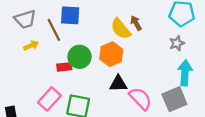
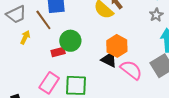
yellow arrow: (31, 46) -> (25, 37), turned -32
orange hexagon: (111, 54) -> (117, 46), moved
black triangle: (118, 84) -> (109, 59), turned 36

